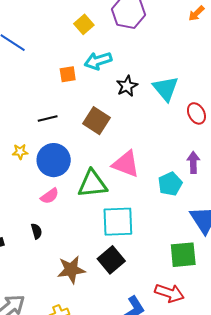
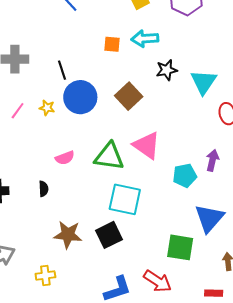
black line: (48, 118) -> (62, 70), moved, turned 72
blue circle: (54, 160) -> (80, 97), moved

